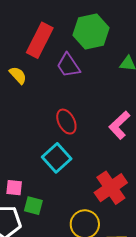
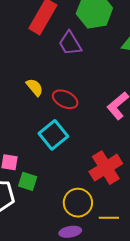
yellow semicircle: (18, 75) -> (35, 87), moved
red ellipse: (66, 122) -> (65, 99), turned -40

